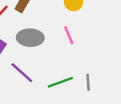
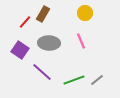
gray line: (88, 82) -> (97, 80), turned 56

